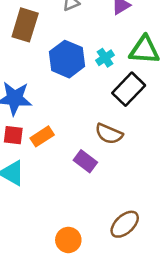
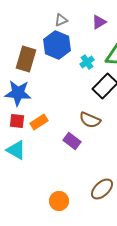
brown rectangle: (25, 25) -> (26, 59), moved
blue hexagon: (67, 59) -> (57, 45), moved

